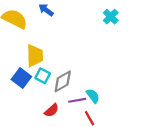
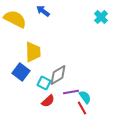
cyan square: (43, 76) -> (44, 83), moved
cyan semicircle: (93, 96) -> (85, 97), moved

